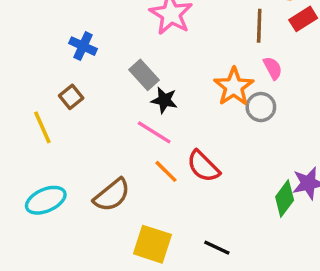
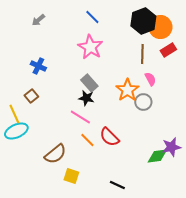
gray rectangle: (144, 75) -> (89, 83), moved
green diamond: (285, 198) -> (157, 156), turned 45
cyan ellipse: (46, 200) -> (16, 131), moved
yellow square: (152, 244) -> (71, 176), moved, size x0.7

